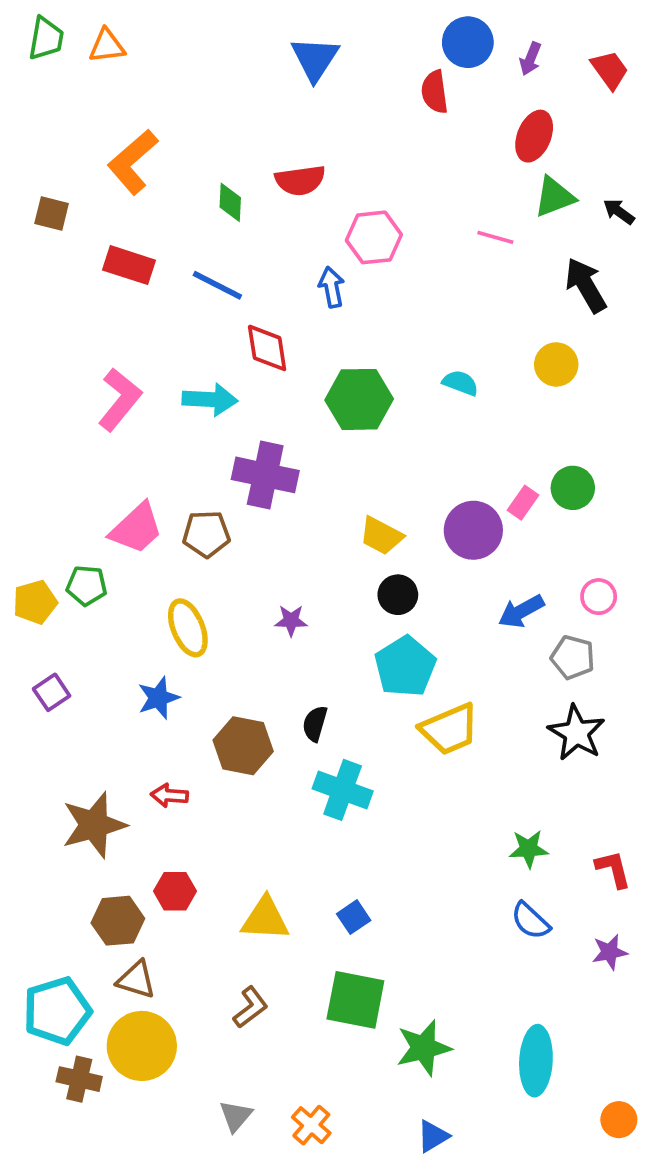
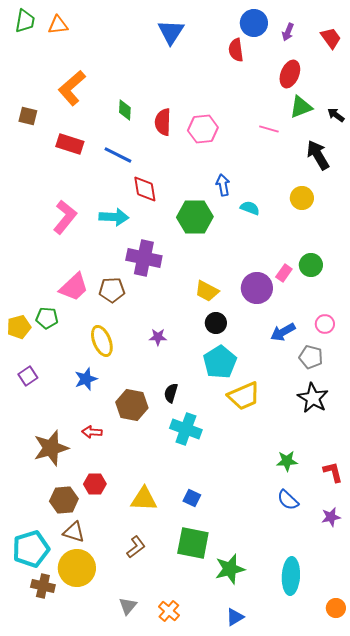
red semicircle: (300, 180) -> (163, 122), moved, turned 100
blue arrow: (332, 287) -> (223, 185), moved
blue square: (354, 917) -> (192, 498), turned -30

